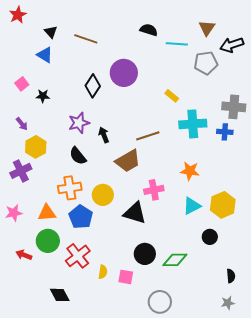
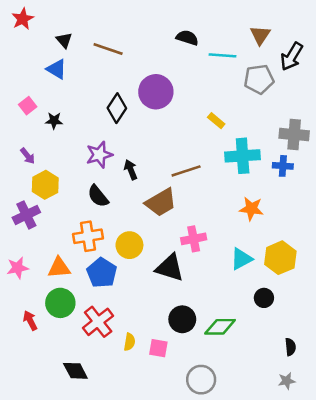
black arrow: (232, 45) -> (292, 57), turned -40
orange star: (190, 171) -> (251, 209), moved
red arrow: (24, 255) -> (30, 321), turned 42

